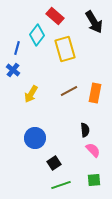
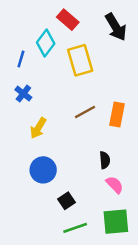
blue cross: (13, 70) -> (23, 94), moved
yellow arrow: (31, 94) -> (38, 128), moved
green square: (94, 180) -> (116, 222), size x1.6

